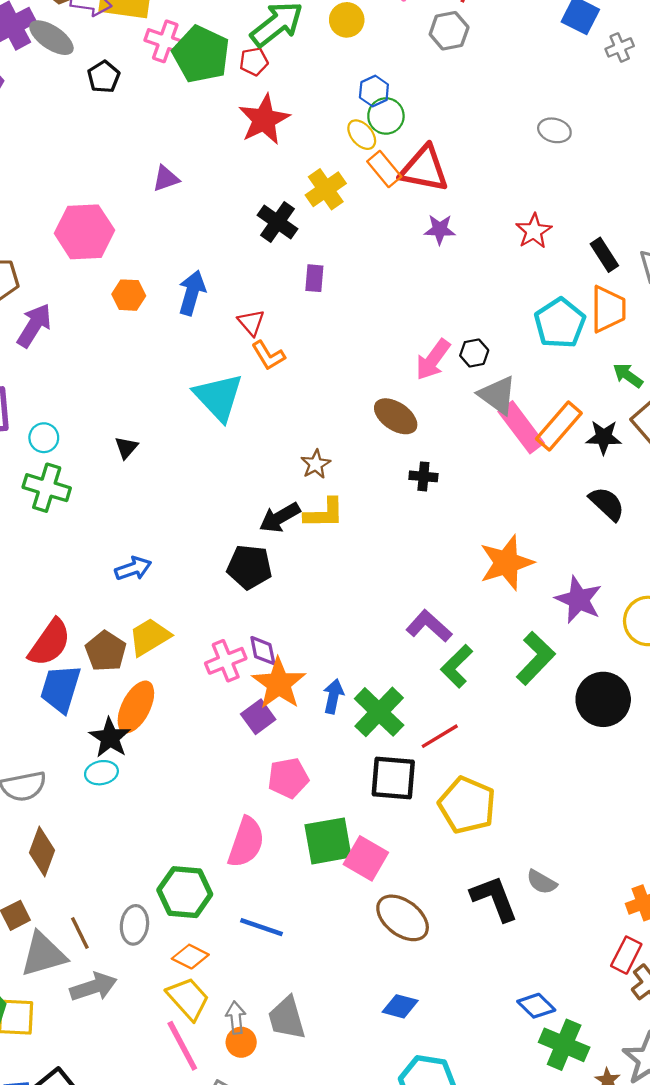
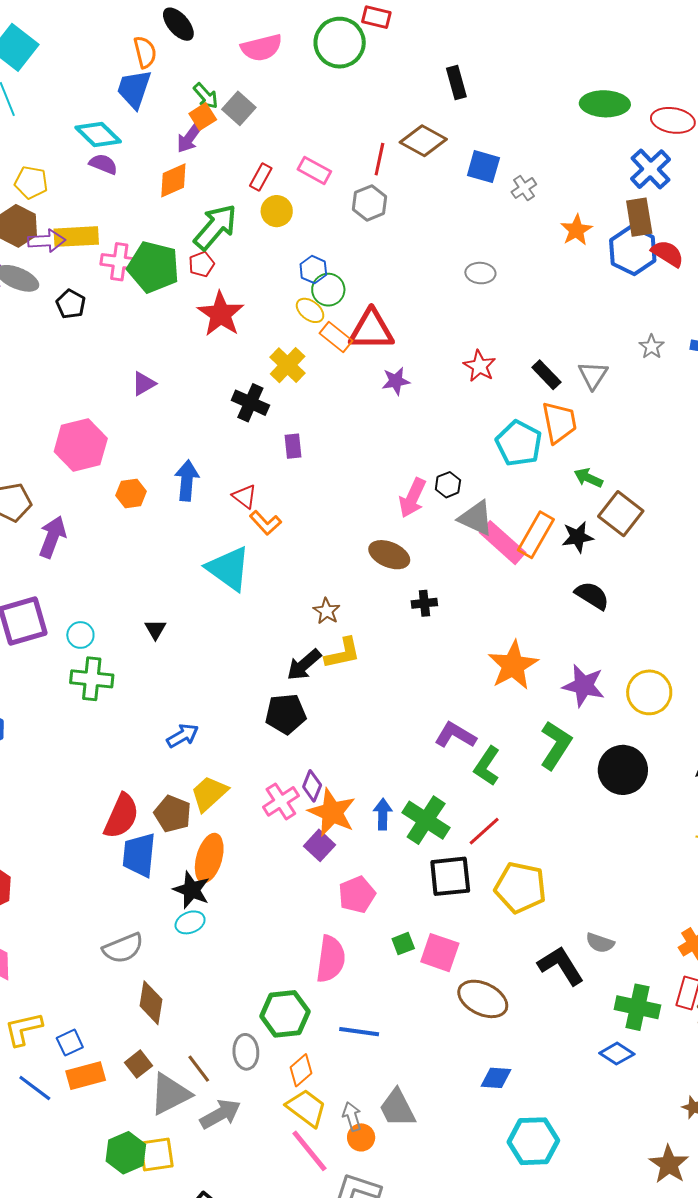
purple diamond: (263, 651) -> (312, 786), turned 44
green square: (328, 841) -> (403, 944), size x0.5
orange diamond: (190, 957) -> (301, 1070), turned -56
green cross: (564, 1045) -> (637, 1007), moved

